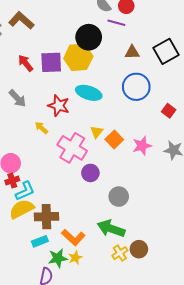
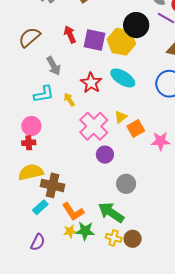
cyan L-shape: (25, 191) -> (44, 94), moved
cyan rectangle: (40, 241) -> (40, 207), turned -35
yellow cross: (120, 253) -> (114, 238), turned 35
green star: (58, 258) -> (85, 231), moved

